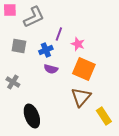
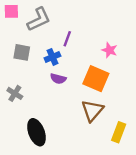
pink star: (78, 44) -> (109, 50), moved
yellow rectangle: (104, 116) -> (119, 132), turned 54

